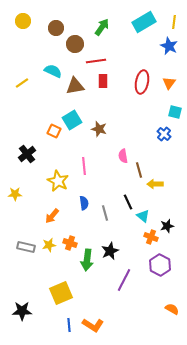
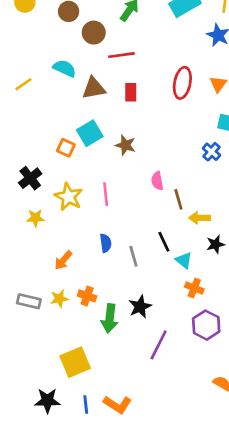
red rectangle: (103, 81) -> (131, 92), moved
yellow star: (58, 181) -> (69, 197), moved
yellow star: (15, 194) -> (35, 218), moved
black star: (167, 226) -> (215, 244), moved
black star: (22, 311) -> (47, 401), moved

